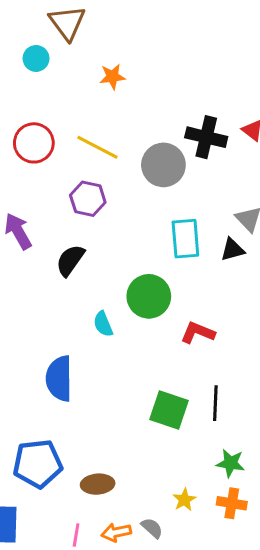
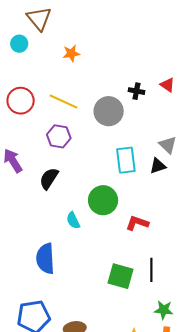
black cross: (206, 137) -> (136, 91), size x0.6

